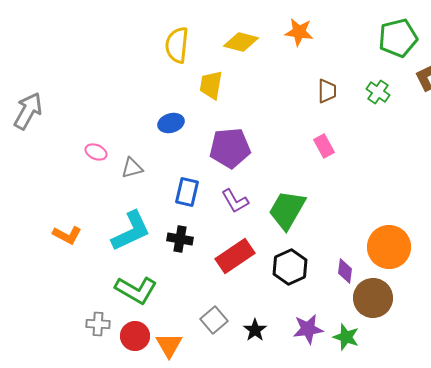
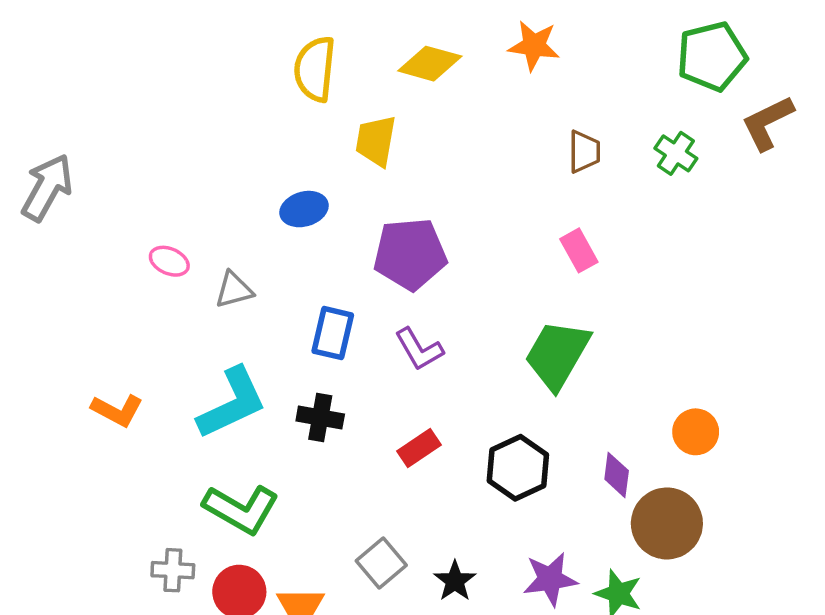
green trapezoid: (287, 210) -> (557, 355), moved
orange circle: (389, 247) -> (696, 432), size x0.6
red rectangle: (235, 256) -> (419, 448), size x0.6

